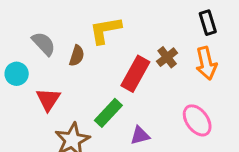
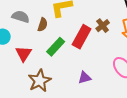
gray semicircle: (44, 44) -> (21, 17), turned -30
green rectangle: (108, 113) -> (56, 47), moved

